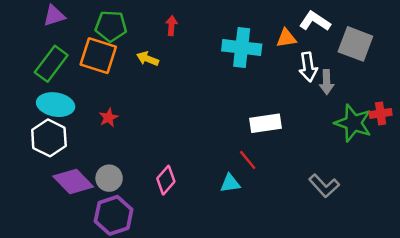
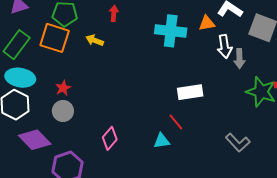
gray circle: (109, 178) -> (63, 111), moved

